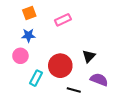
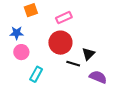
blue star: (28, 35) -> (17, 33), moved
red circle: (60, 66) -> (60, 43), moved
black line: (74, 90) -> (73, 64), moved

